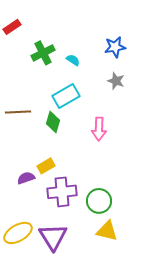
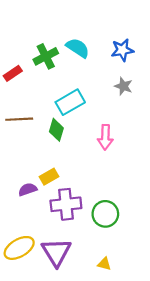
red rectangle: (12, 27) -> (13, 73), moved
cyan semicircle: (73, 60) -> (78, 48), moved, size x1.6
yellow triangle: (107, 231) -> (104, 264), moved, size x0.6

